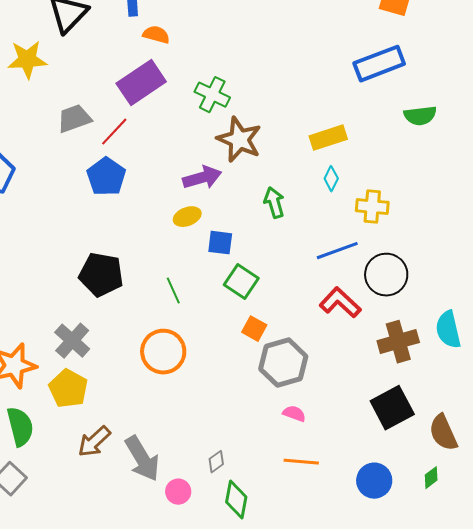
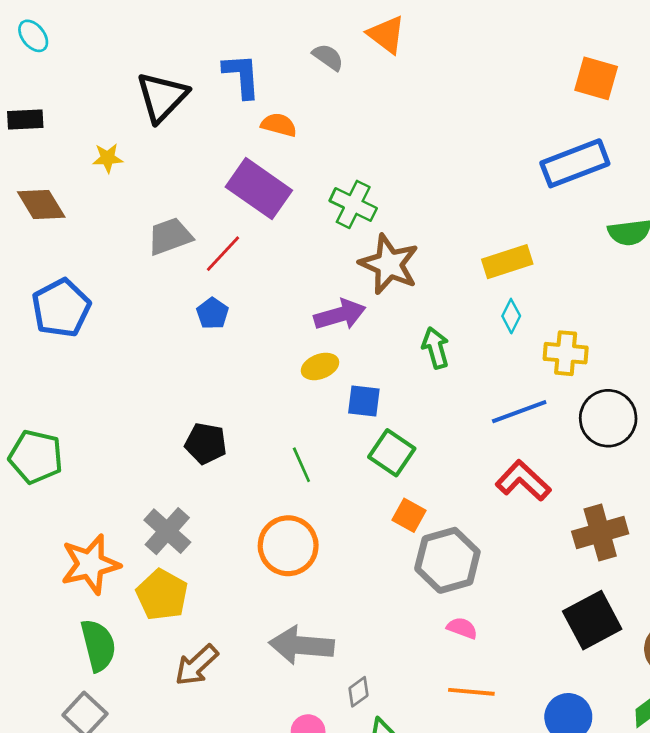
yellow star: (27, 60) -> (108, 158), size x0.6
purple rectangle: (141, 83) -> (259, 189), turned 69
blue pentagon: (106, 177) -> (212, 313), size x0.6
black pentagon: (101, 275) -> (206, 443), size x0.7
black circle: (386, 275) -> (608, 418), moved
gray arrow: (142, 459) -> (301, 645), moved, turned 126

